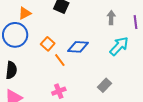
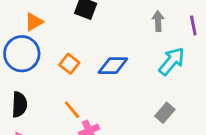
orange line: (60, 60) -> (72, 110), moved
gray rectangle: (105, 85) -> (165, 113), moved

